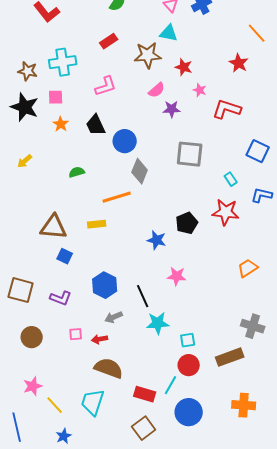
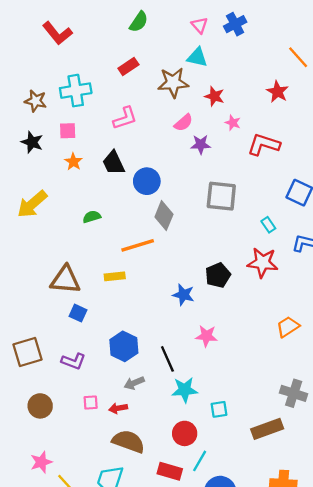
black star: (25, 107) -> (32, 142), size x0.7
yellow arrow: (25, 161) -> (32, 204), size x1.8
brown square: (21, 290) -> (28, 352), turned -32
red circle: (189, 365) -> (185, 433), moved

